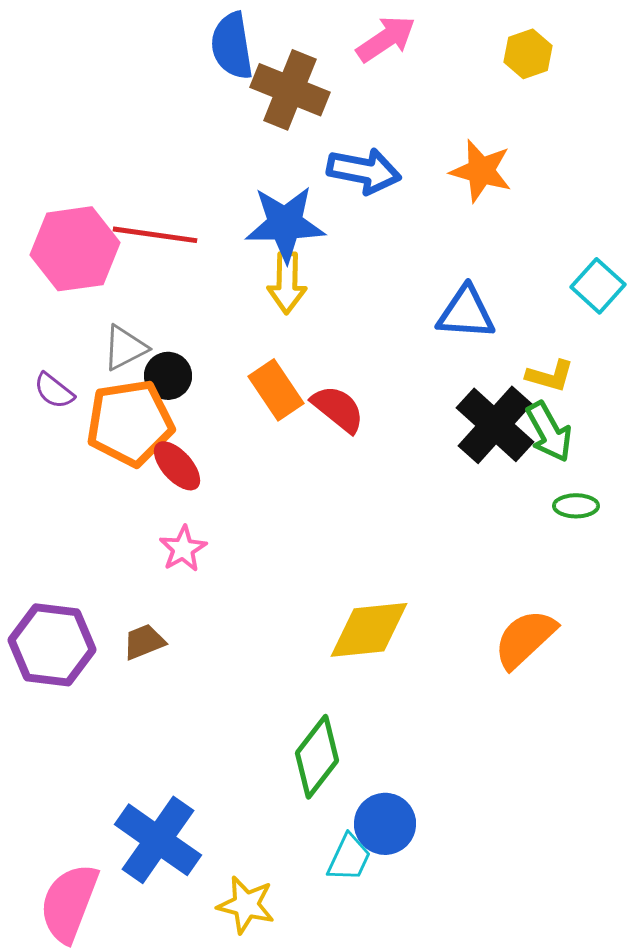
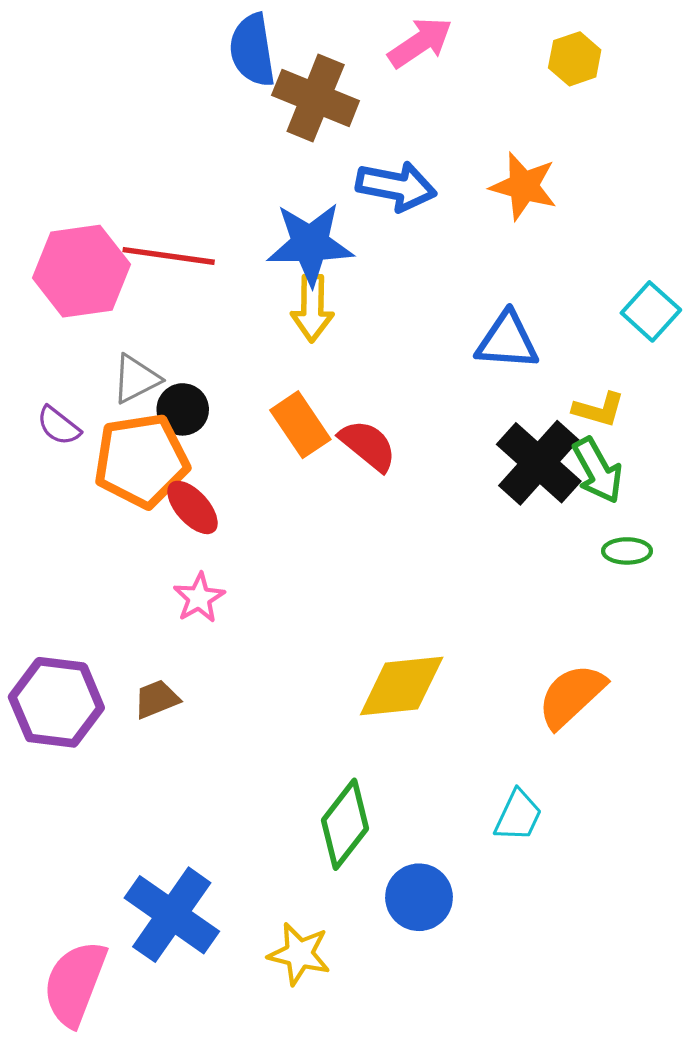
cyan trapezoid: (349, 858) -> (518, 816), moved
yellow star: (246, 905) -> (299, 954), moved

